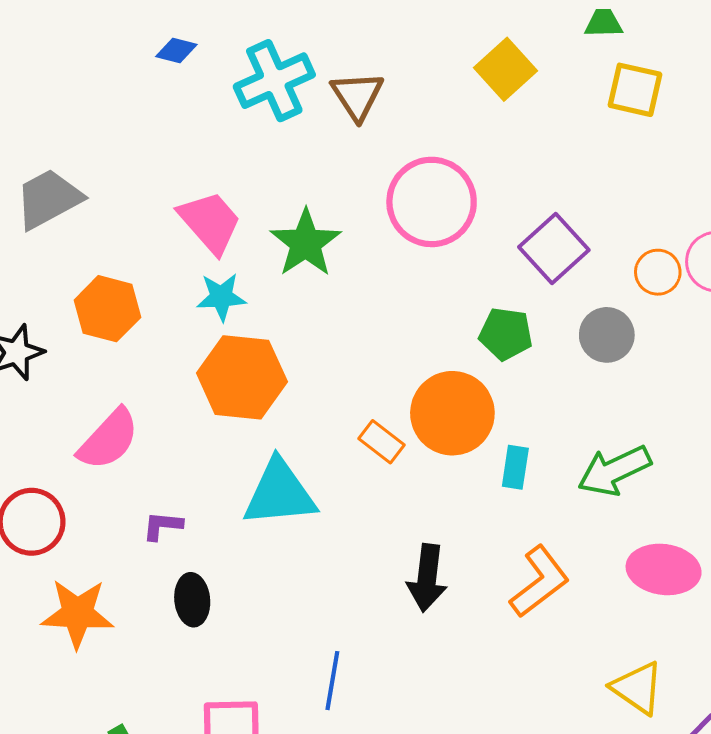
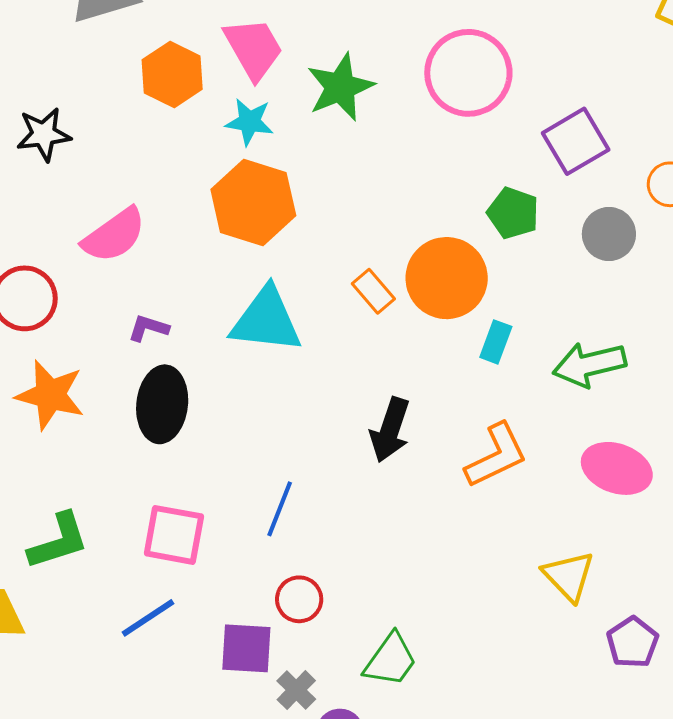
orange hexagon: (107, 309) -> (172, 75), moved
black ellipse: (192, 600) -> (162, 404), size x1.5

